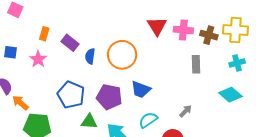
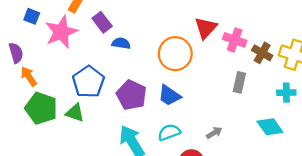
orange circle: (122, 55) -> (175, 54), moved
blue semicircle: (90, 56) -> (121, 43), turned 77
pink star: (38, 59) -> (61, 32), size x1.6
green triangle: (89, 122) -> (75, 113), moved

